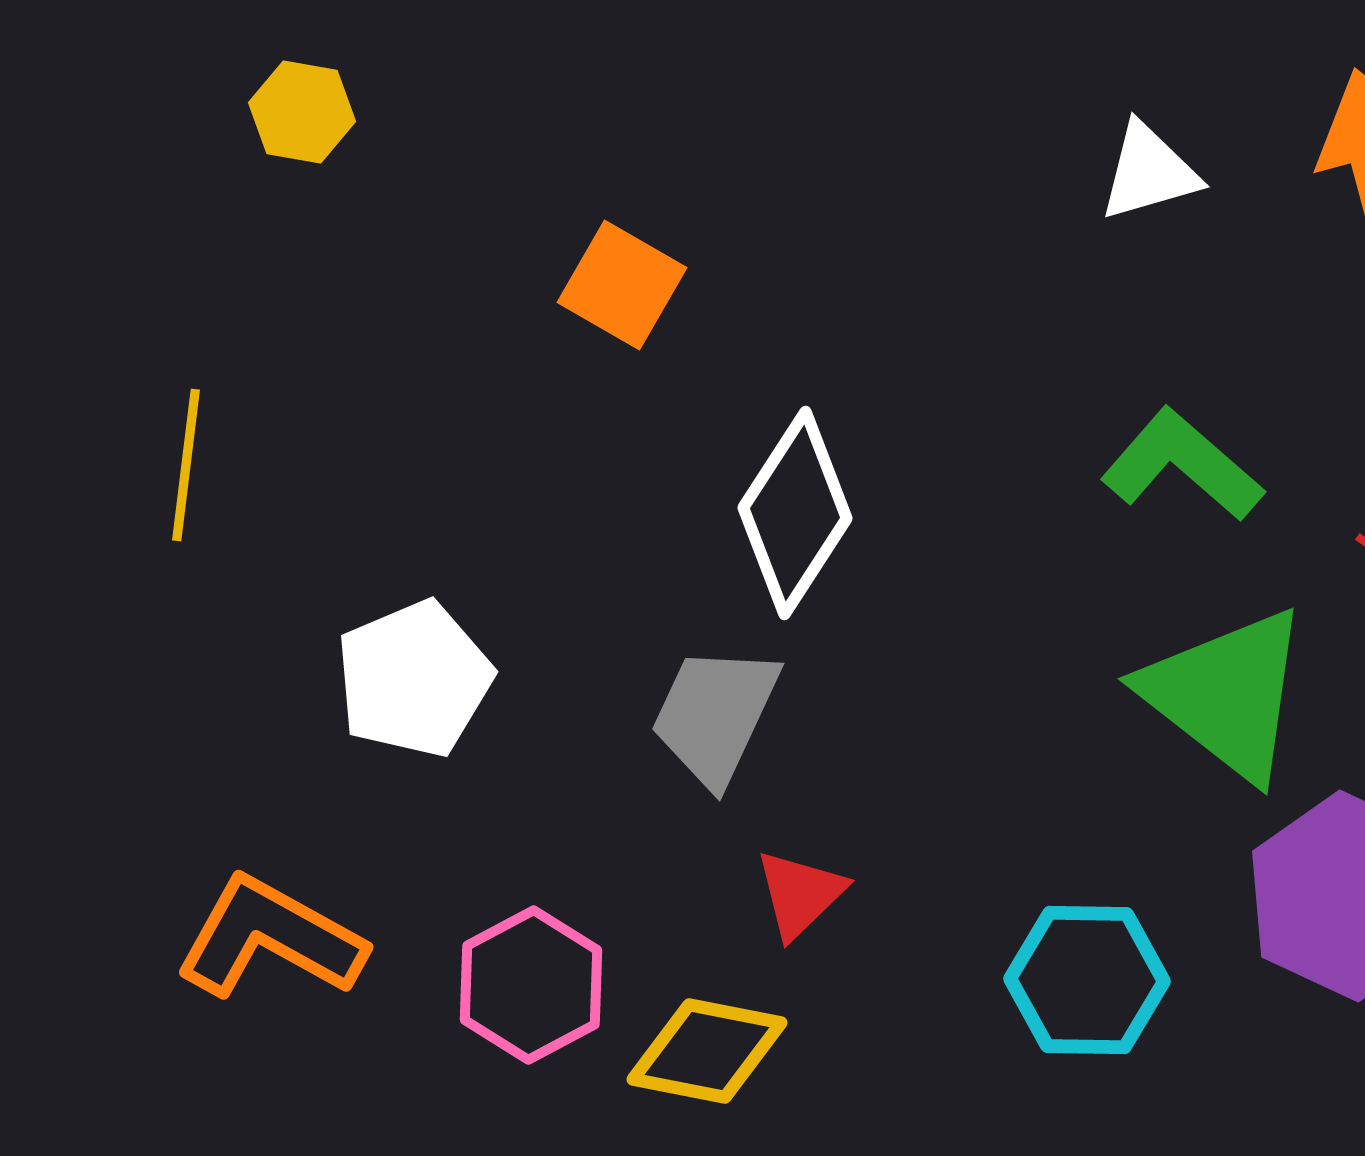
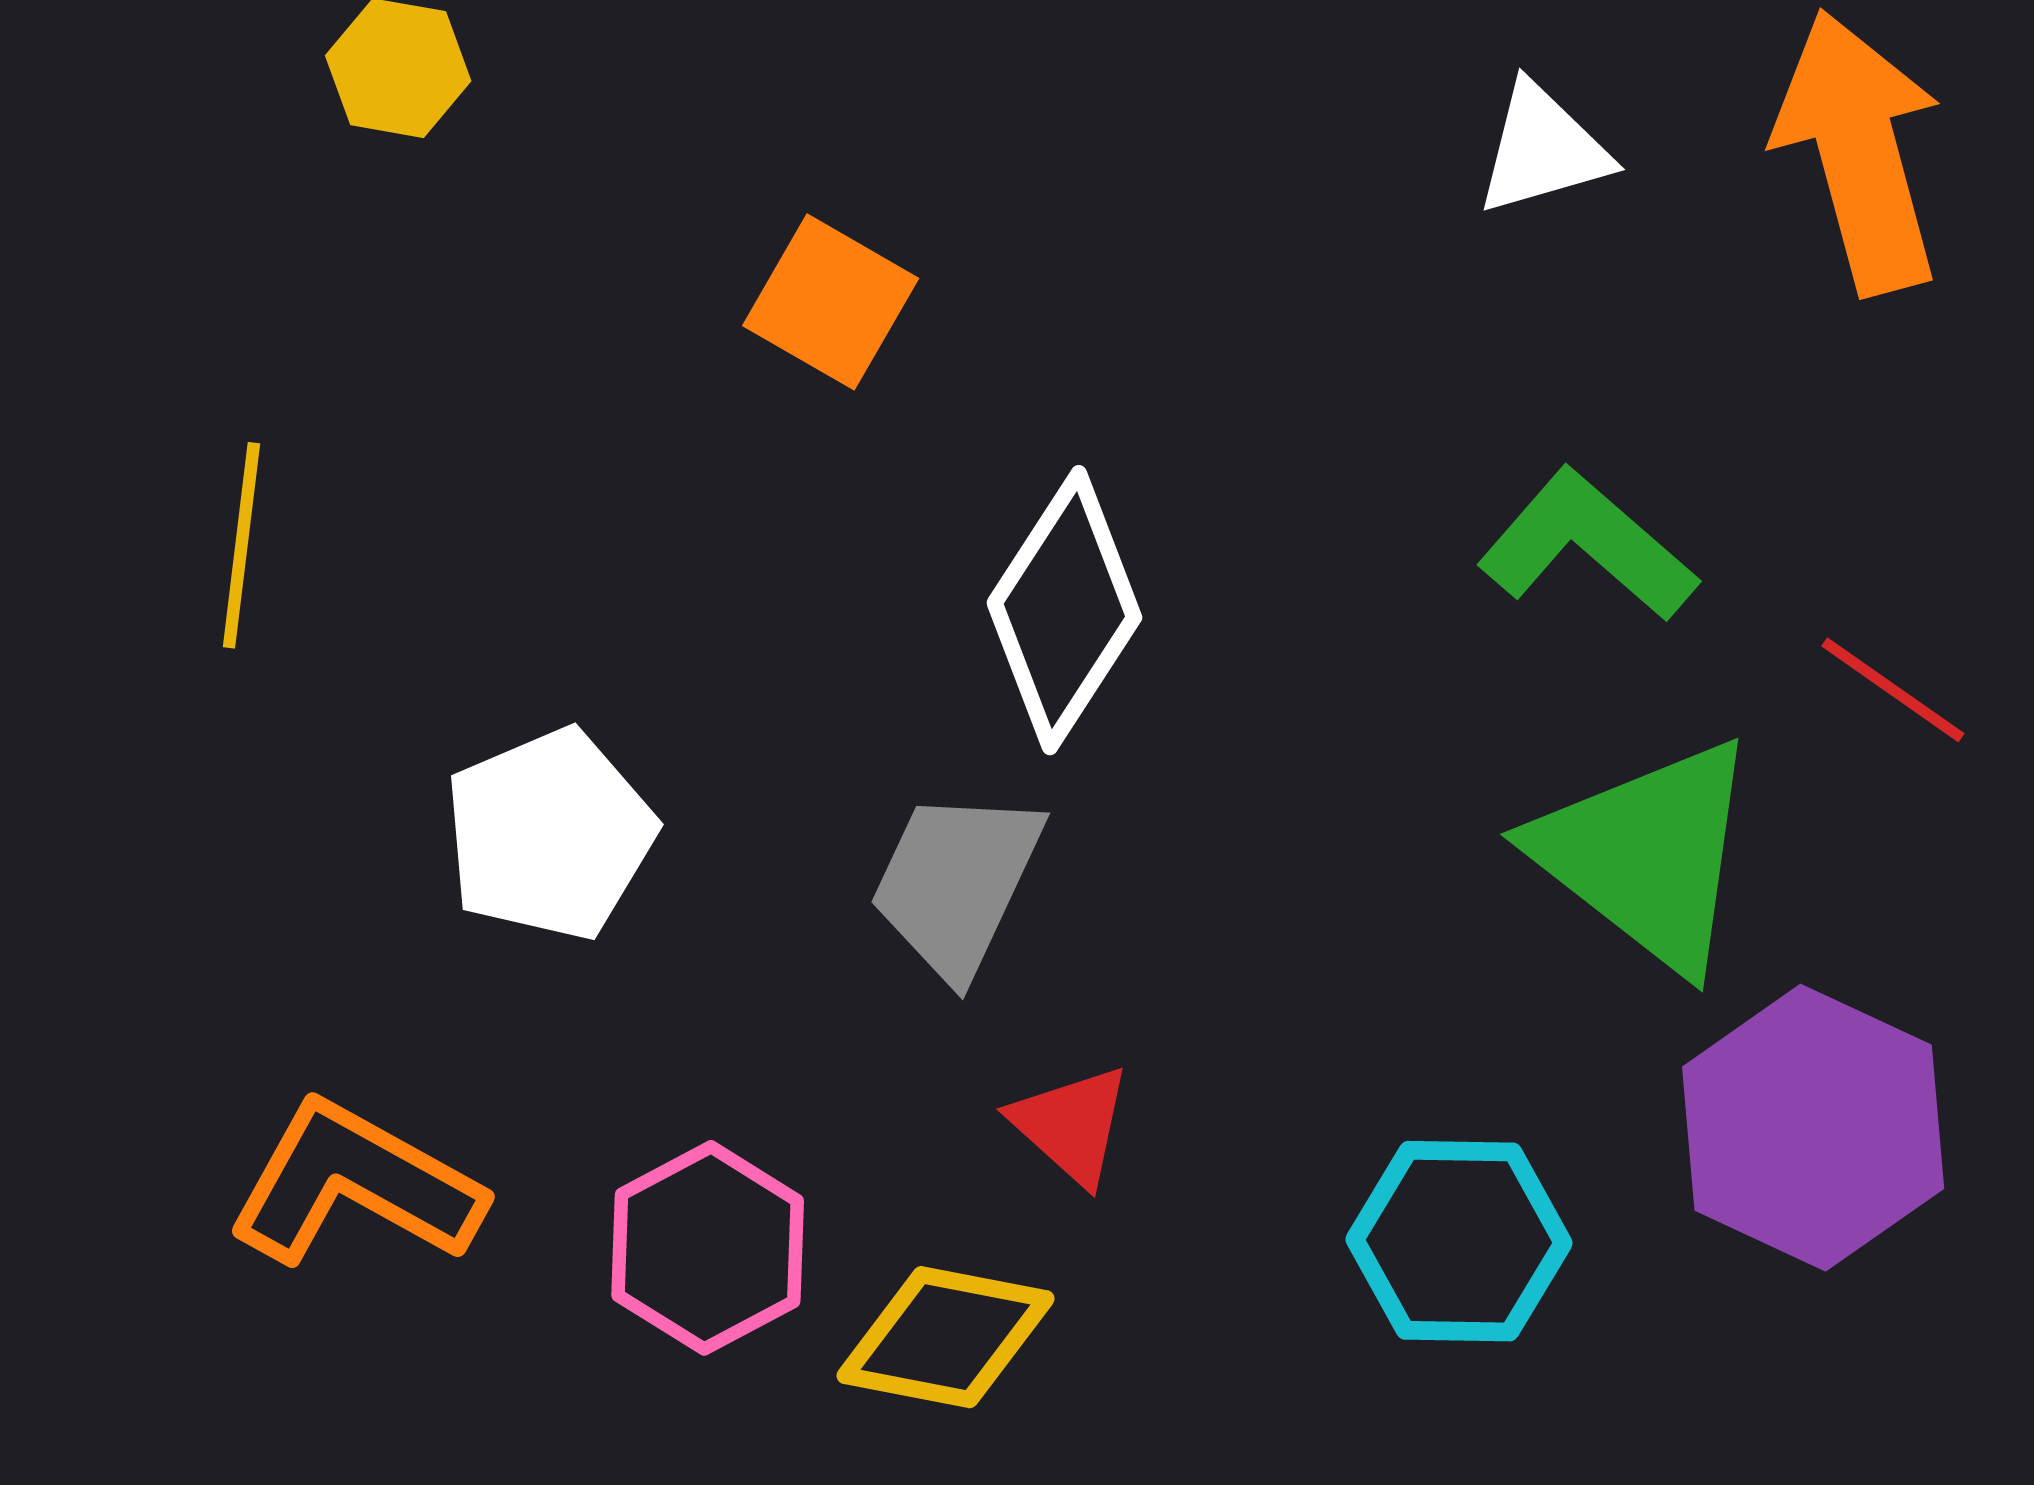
red triangle: (800, 894) -> (1071, 1125), turned -34

